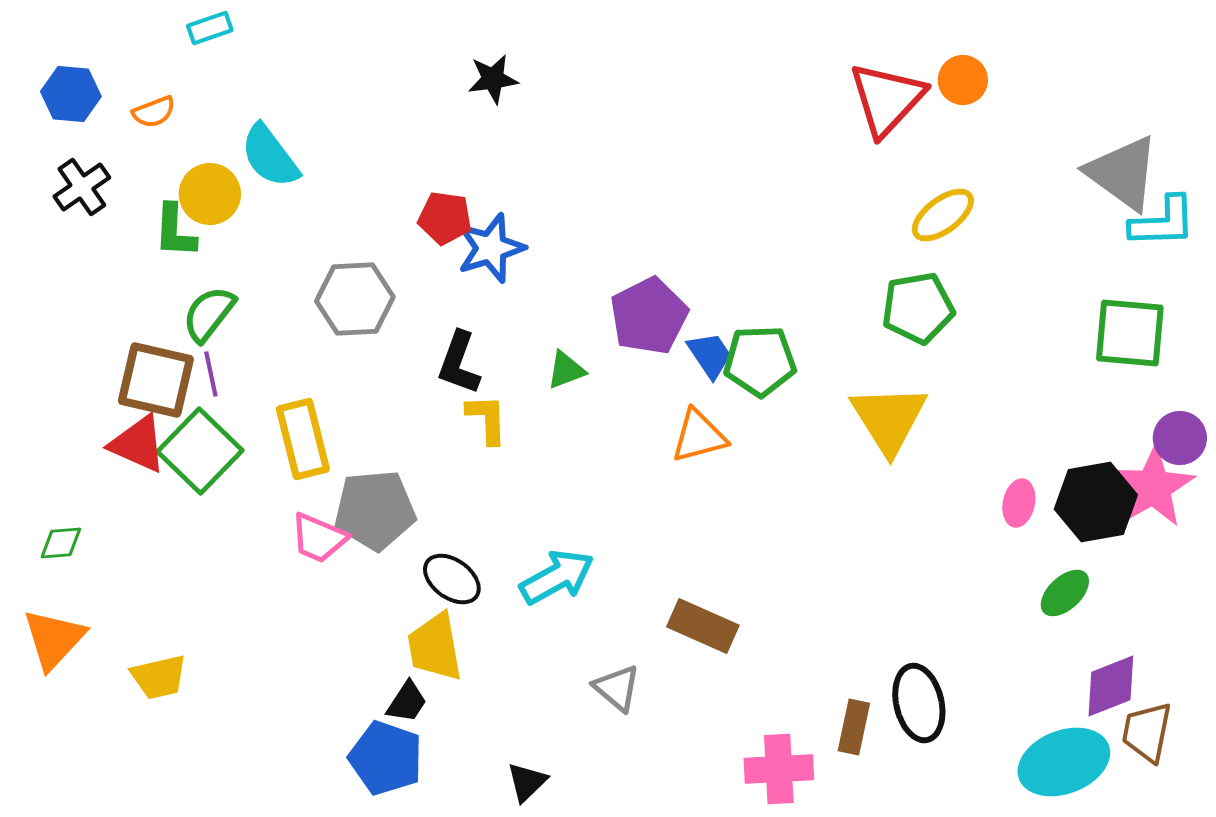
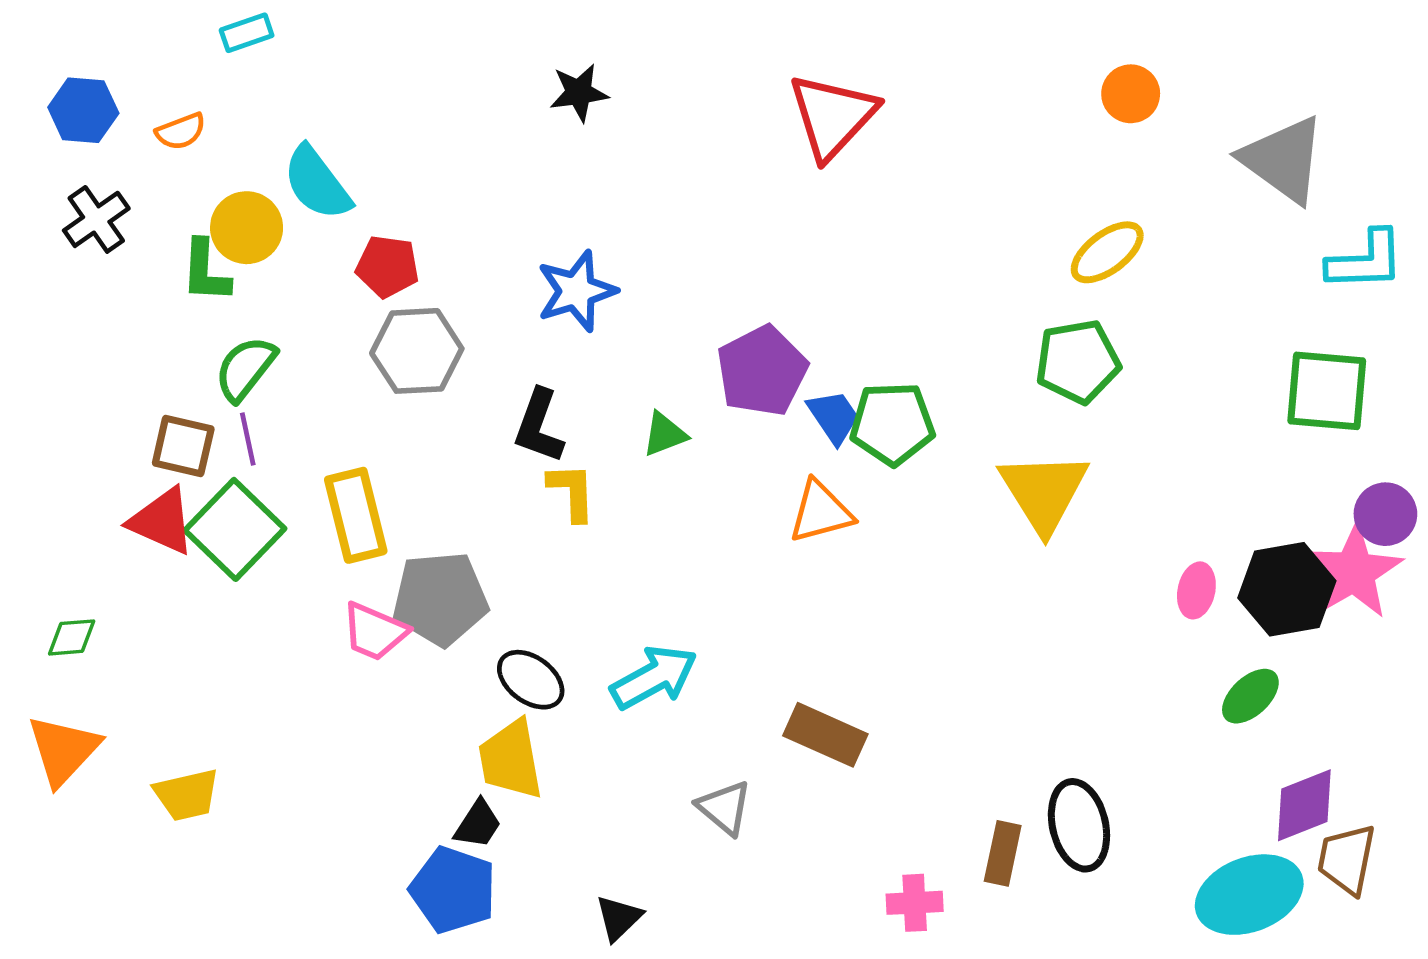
red triangle: (887, 99) -> (832, 116), moved
gray triangle: (1123, 173) -> (1283, 160), moved
red pentagon: (445, 218) -> (387, 266), moved
brown square: (156, 380) -> (183, 446), size x0.7
pink cross: (779, 769) -> (915, 903), size x0.7

